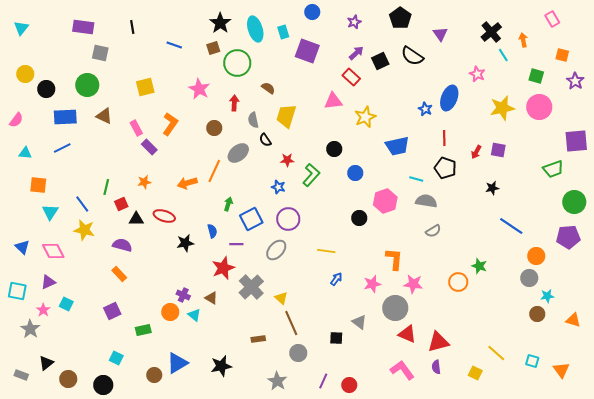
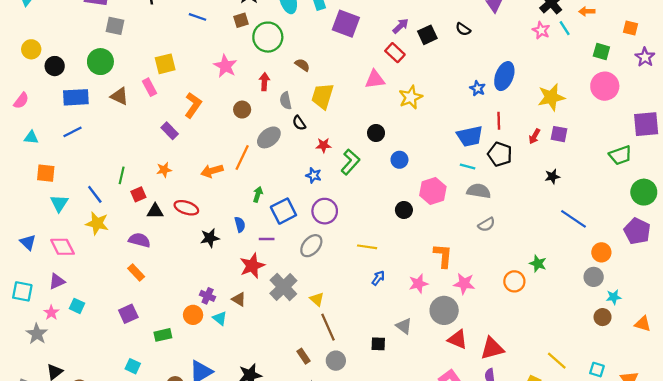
orange arrow: (523, 40) -> (587, 11), turned -80
black semicircle: (412, 56) -> (463, 29), size x0.6
pink star: (477, 74) -> (541, 30), moved
yellow star: (502, 108) -> (551, 97), moved
pink rectangle: (136, 128) -> (150, 87), moved
blue trapezoid: (397, 146) -> (470, 136), moved
purple pentagon: (568, 237) -> (637, 231), turned 30
brown rectangle: (258, 339) -> (303, 356), moved, turned 64

